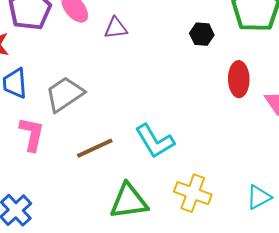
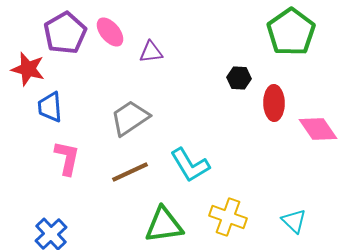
black hexagon: (202, 34) -> (239, 78), moved
gray trapezoid: (65, 94) -> (130, 118), moved
cyan triangle: (259, 197) -> (294, 221), turned -48

